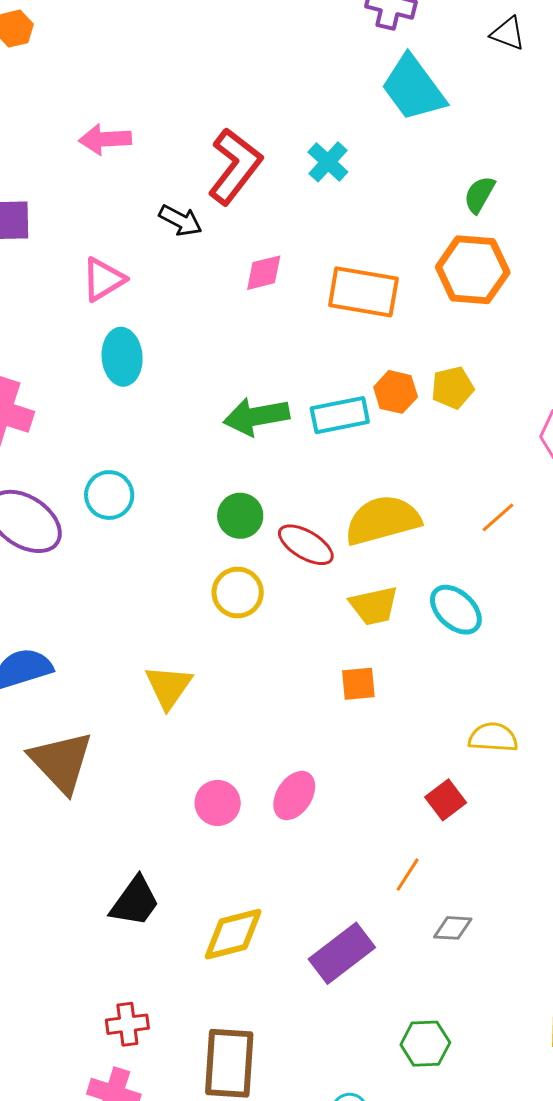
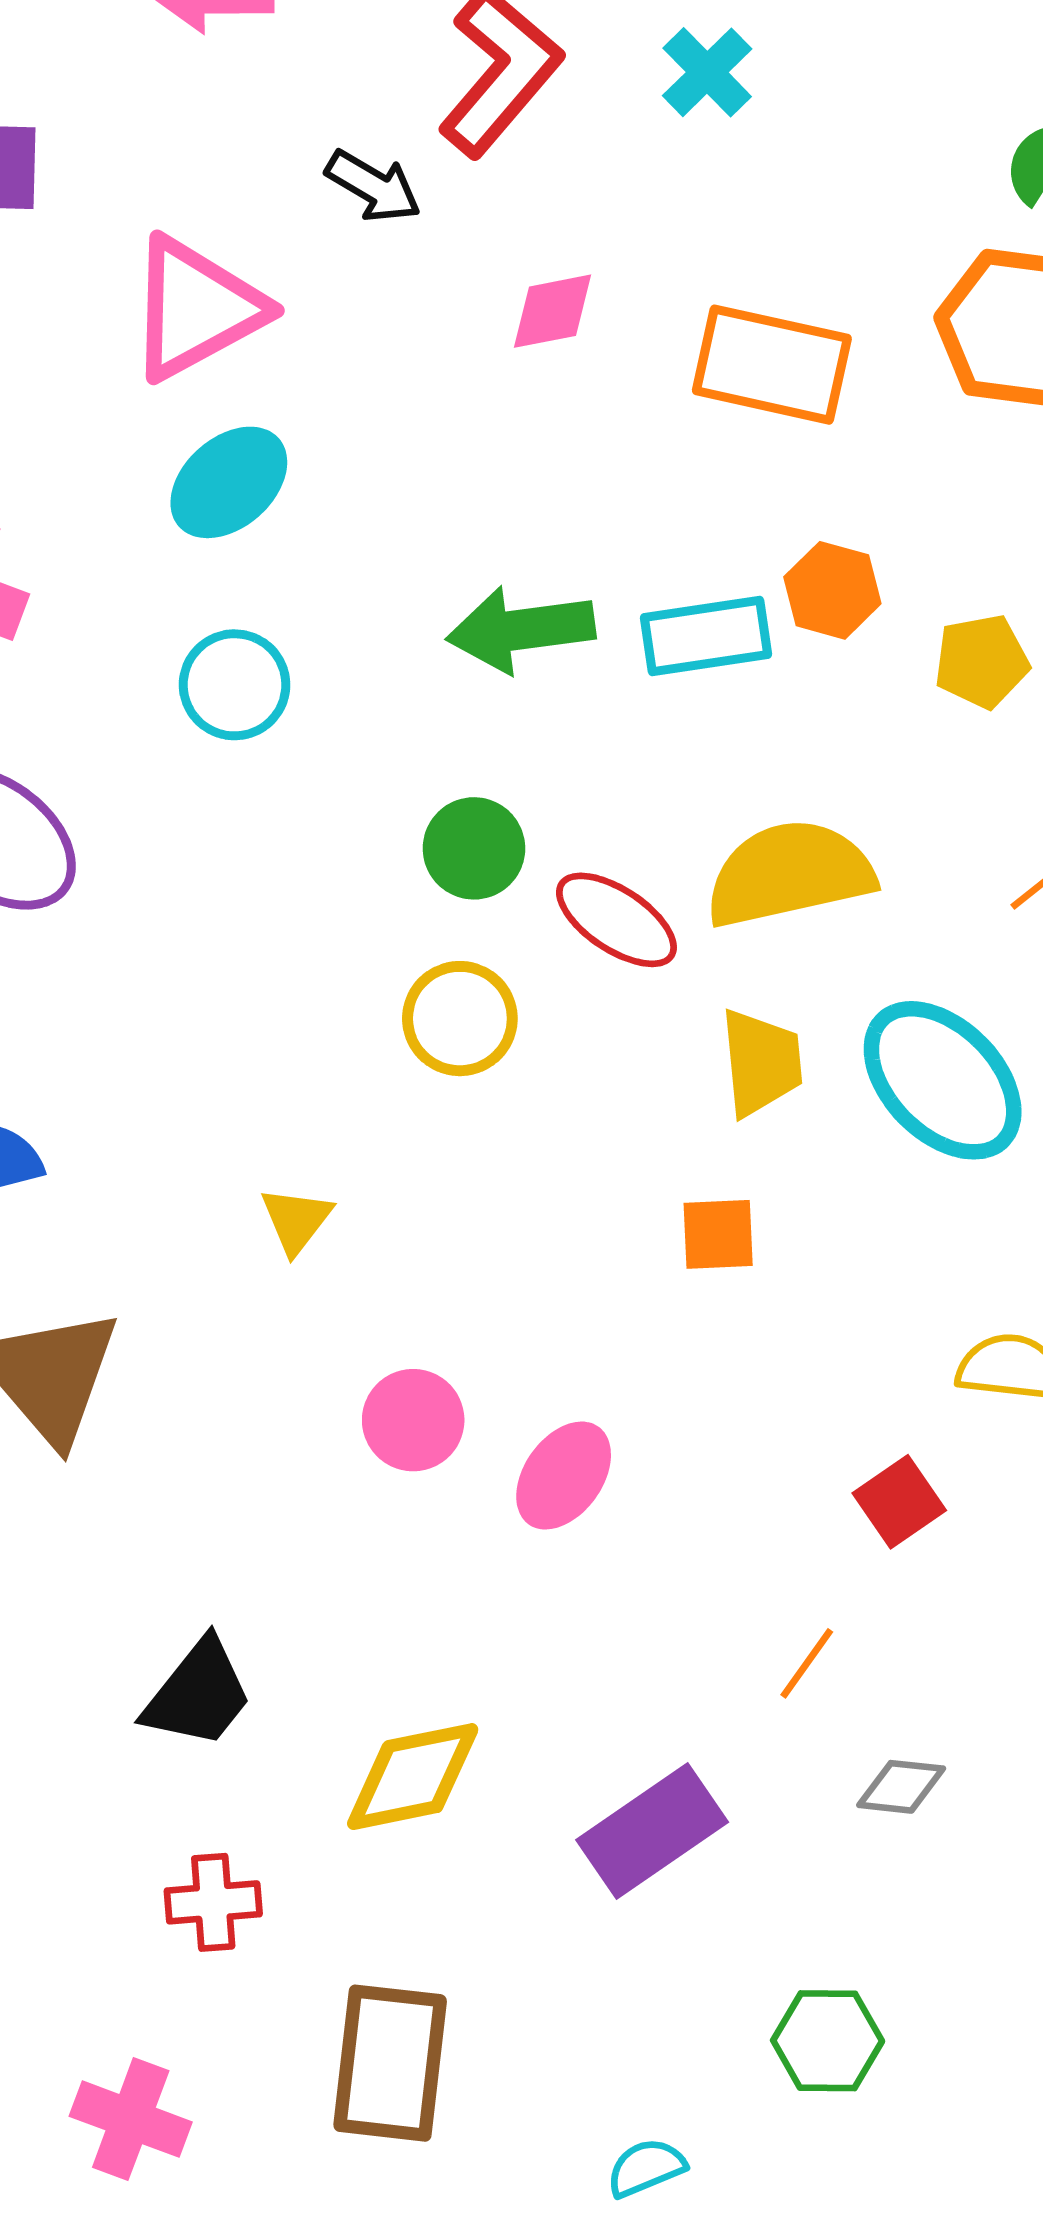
pink triangle: (103, 279) -> (196, 308), size x1.5
cyan ellipse: (122, 357) -> (229, 482), turned 50
yellow pentagon: (452, 388) -> (982, 661), moved
cyan circle: (109, 495) -> (235, 685), moved
yellow trapezoid: (374, 606) -> (761, 1062), turned -86
cyan ellipse: (456, 610) -> (943, 1080), size x1.4
yellow triangle: (169, 687) -> (296, 1220), size x0.7
pink circle: (218, 803) -> (413, 1420), moved
red cross: (127, 1024) -> (213, 1902), moved

